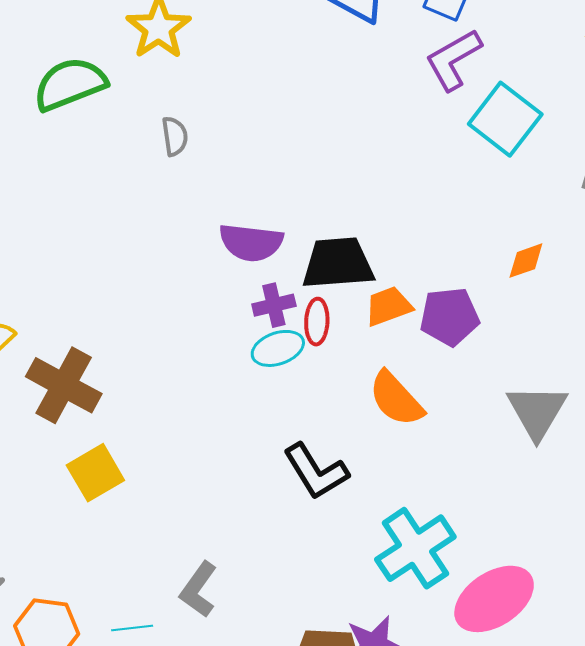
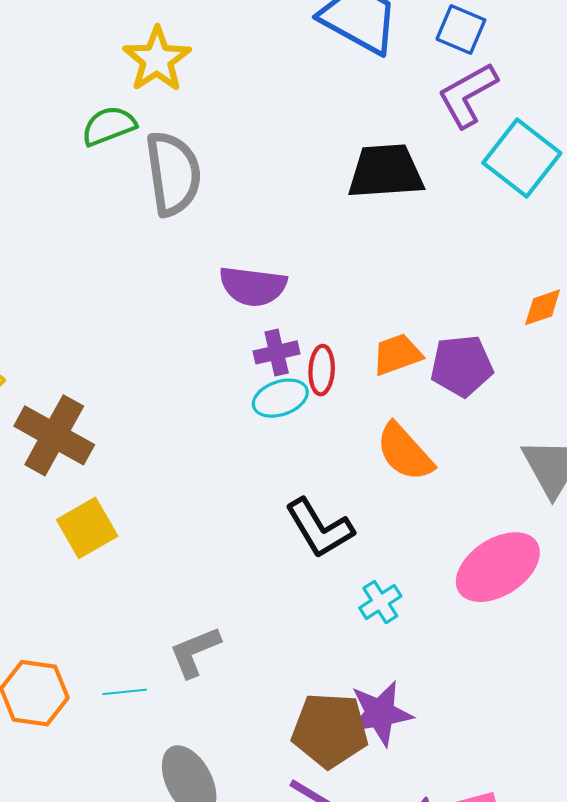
green semicircle: (70, 84) -> (109, 126), moved, size x0.7
gray semicircle: (175, 136) -> (173, 174), size x2.0
black trapezoid: (338, 263) -> (386, 171), moved
cyan cross: (415, 548) -> (380, 602), moved, size x0.5
gray L-shape: (198, 590) -> (195, 652), turned 32
pink ellipse: (494, 599) -> (498, 567), moved

